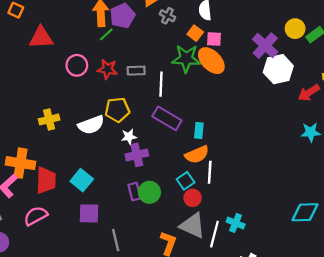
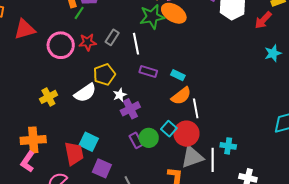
pink circle: (77, 65) -> (61, 45), size x1.4
gray rectangle: (136, 71) -> (112, 37), turned -42
purple rectangle: (167, 118) -> (148, 71), size x0.7
cyan rectangle: (199, 131) -> (178, 75), turned -56
red trapezoid: (46, 180) -> (74, 153), moved
cyan square: (186, 181) -> (169, 129), moved
red circle: (193, 198) -> (186, 134), size x1.6
purple square: (89, 213) -> (102, 168), turned 36
gray triangle: (192, 226) -> (192, 157), turned -30

